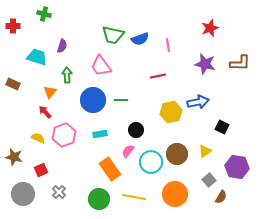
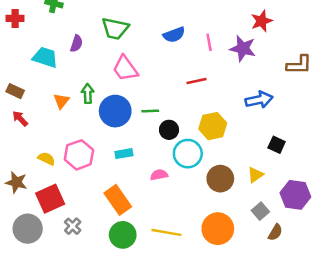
green trapezoid: (113, 35) -> (115, 28), moved
purple star: (205, 64) -> (243, 48), moved
green arrow: (67, 75) -> (88, 94), moved
blue arrow: (198, 102) -> (259, 100), moved
red arrow: (45, 112) -> (20, 119), moved
black circle: (136, 130) -> (169, 130), moved
pink semicircle: (128, 151) -> (159, 175), turned 40
cyan circle: (151, 162) -> (188, 154), moved
orange rectangle: (110, 169) -> (118, 200), moved
red square: (41, 170) -> (50, 199), size x1.6

